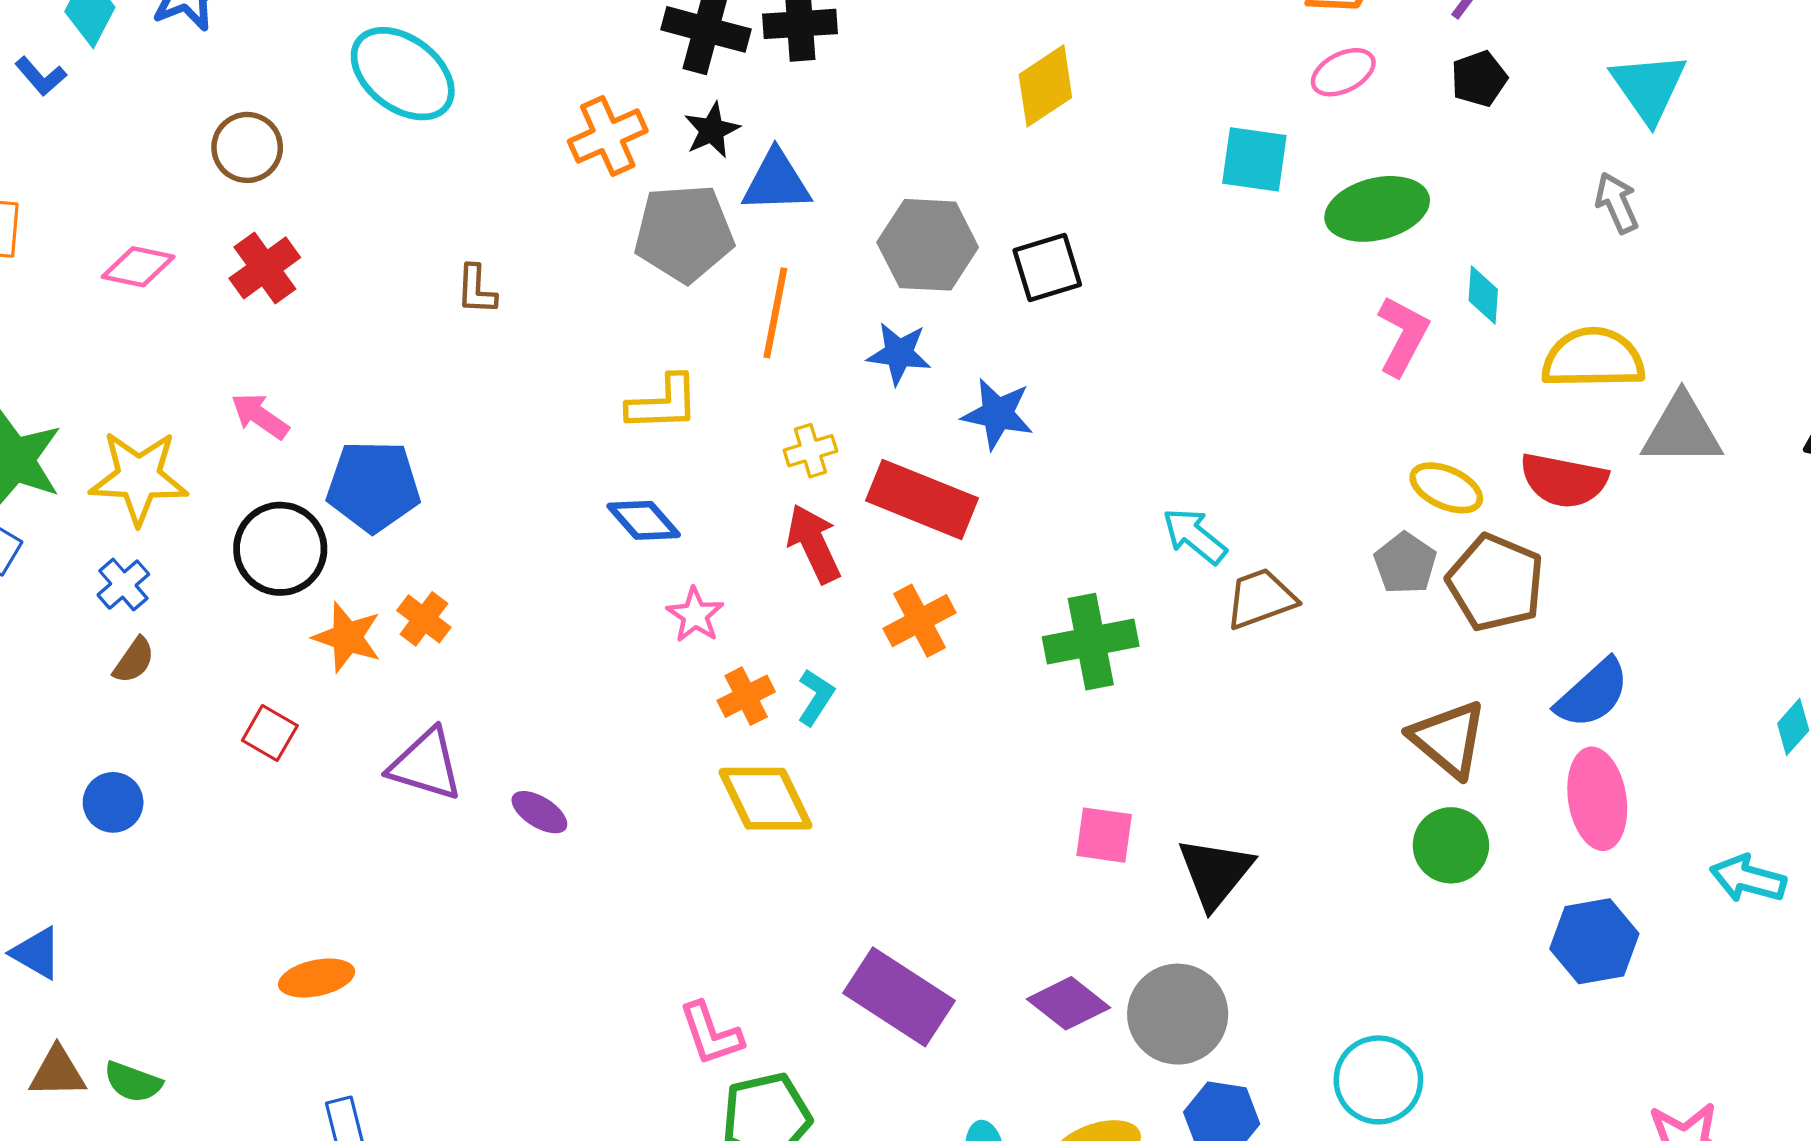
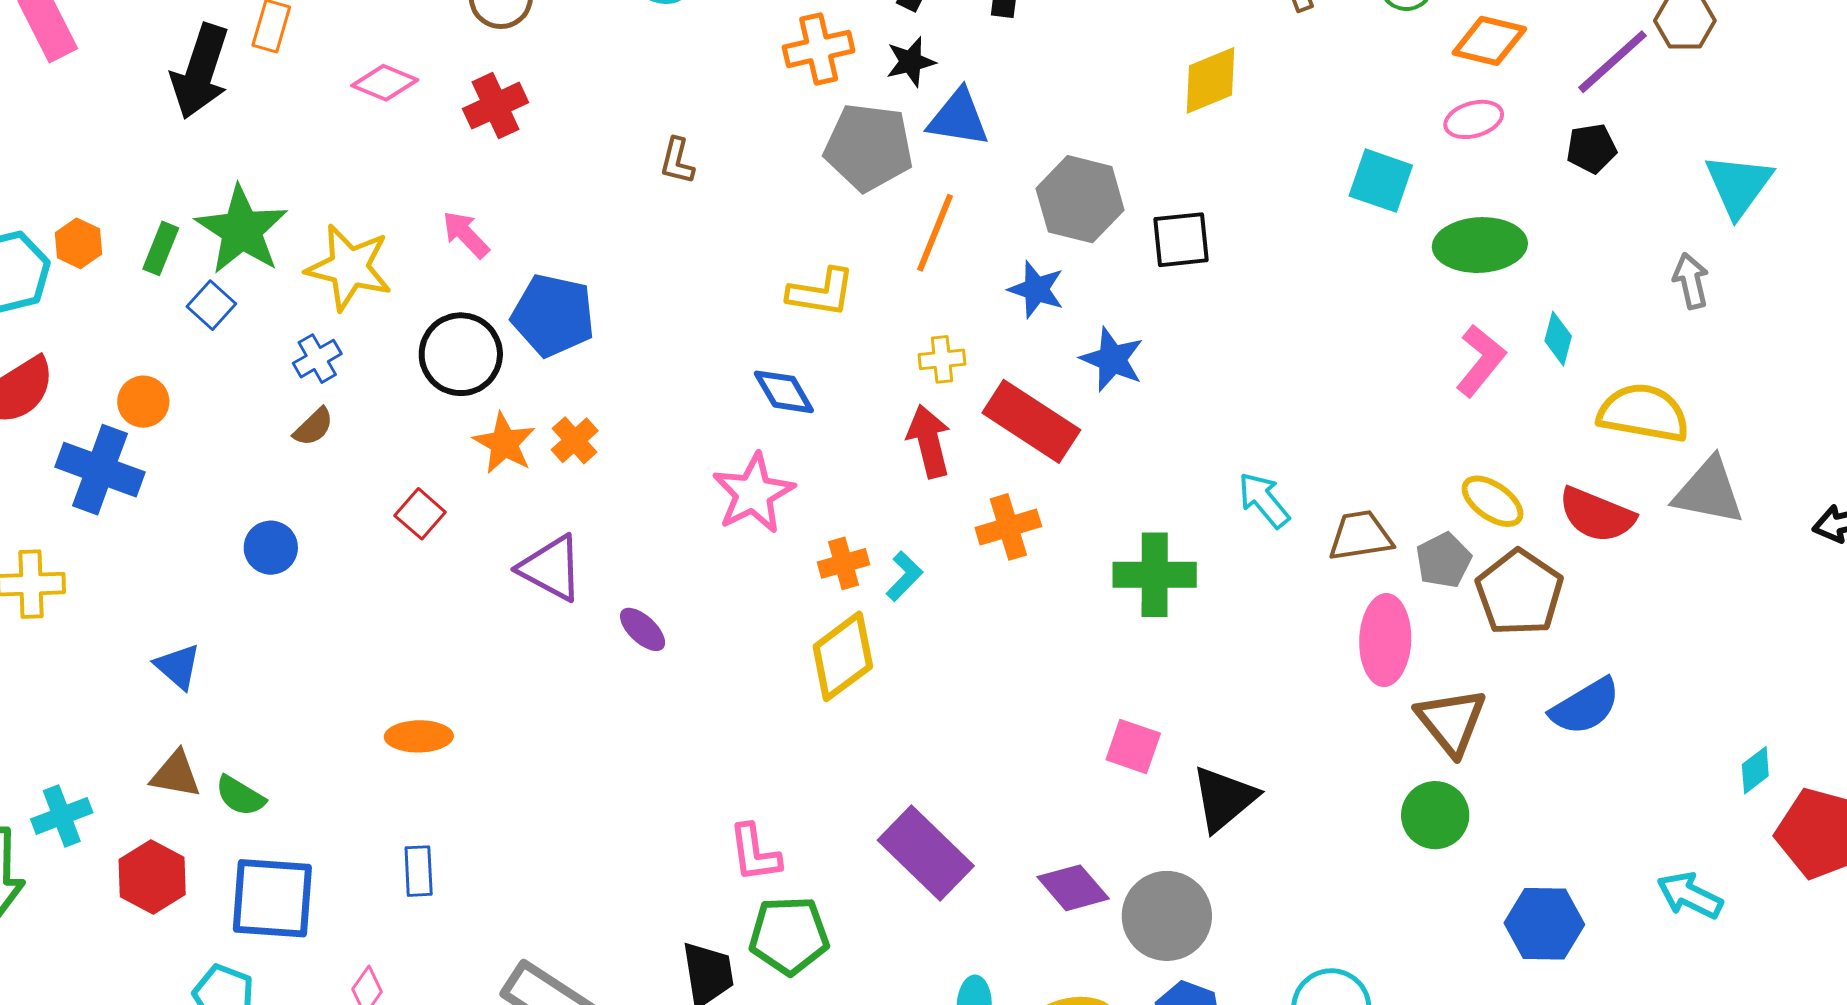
brown trapezoid: (1261, 599) -> (1360, 536), moved
pink star: (695, 615) -> (753, 493), moved, size x1.6
yellow diamond: (765, 799) -> (843, 656), turned 68
pink ellipse: (1597, 799) -> (1385, 640), moved

